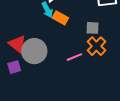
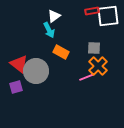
orange rectangle: (60, 18) -> (61, 52), moved
pink line: (74, 57) -> (87, 77), moved

